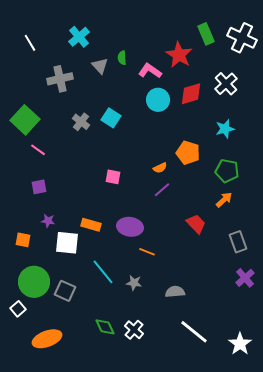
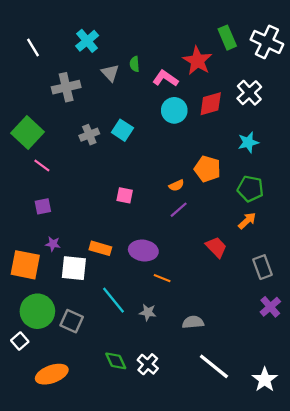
gray cross: (81, 122) -> (89, 135), turned 30
orange square: (23, 240) -> (25, 265), size x1.8

